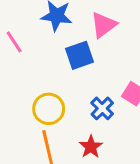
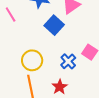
blue square: (80, 55) -> (54, 25), turned -30

